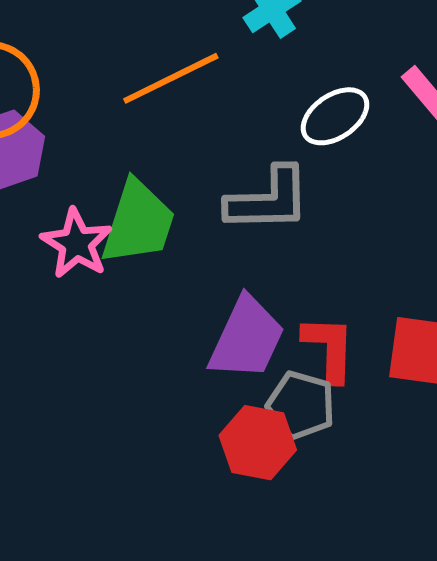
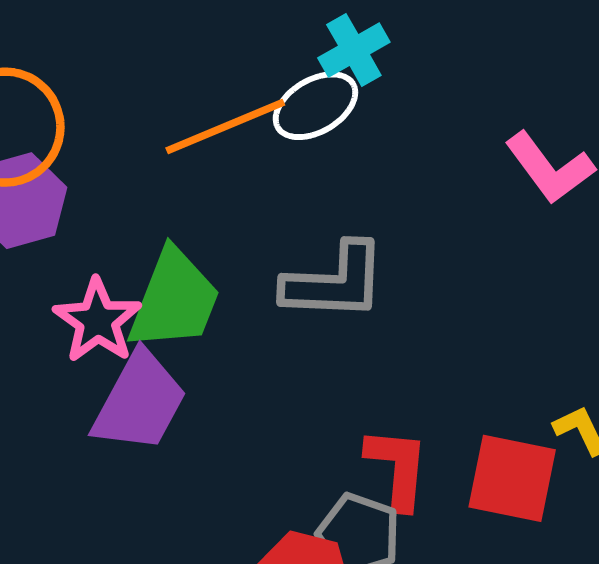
white ellipse: (335, 116) -> (315, 106), moved
purple trapezoid: (247, 338) -> (140, 402), moved

